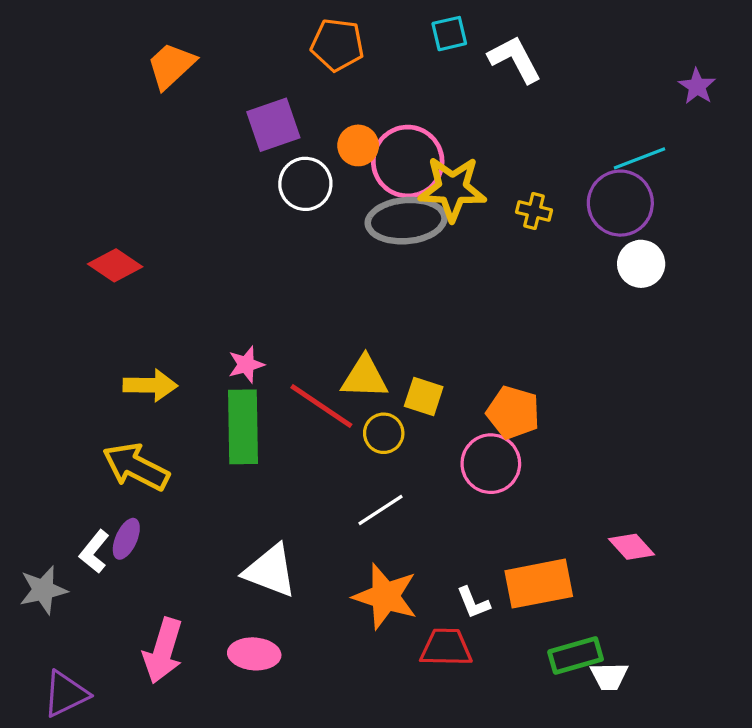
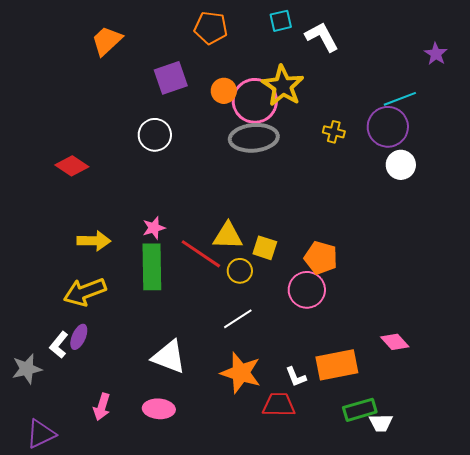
white circle: (305, 184) -> (155, 135), moved
yellow star: (452, 189) -> (283, 86), moved, turned 30
yellow arrow: (136, 467) -> (85, 292), turned -48
pink arrow: (163, 651) -> (102, 407), size x0.7

